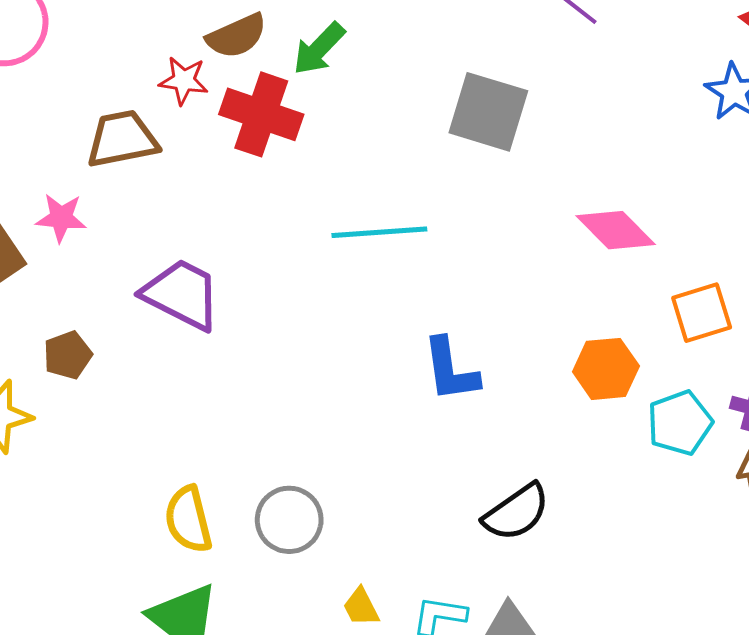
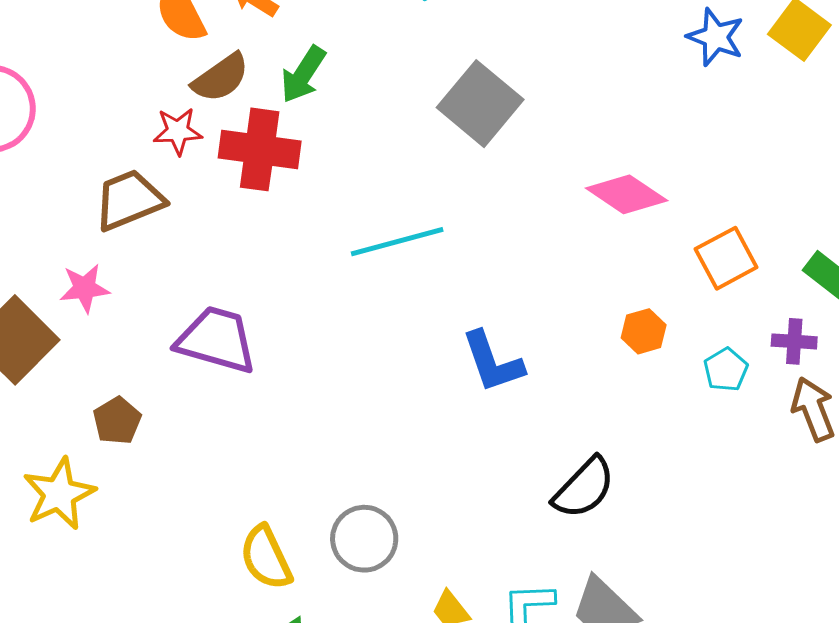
gray square: (488, 112) -> (480, 104), turned 34
orange hexagon: (606, 369) -> (644, 331), size x0.7
cyan pentagon: (680, 423) -> (726, 370), size x0.7

